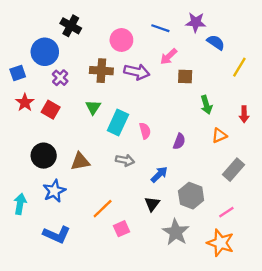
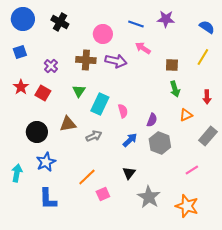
blue semicircle: (216, 42) -> (207, 27), moved
blue circle: (45, 52) -> (23, 19), moved
pink arrow: (169, 57) -> (143, 48), turned 77
blue square: (18, 73) -> (20, 52), moved
brown square: (185, 77) -> (172, 65), moved
gray arrow: (125, 160) -> (94, 136), moved, turned -35
brown triangle: (80, 161) -> (68, 124), moved
gray rectangle: (233, 170) -> (208, 136), moved
blue arrow: (159, 174) -> (130, 140), moved
gray hexagon: (191, 196) -> (160, 143), moved
pink line: (226, 212) -> (192, 170), moved
blue L-shape: (57, 235) -> (48, 199), turned 65

